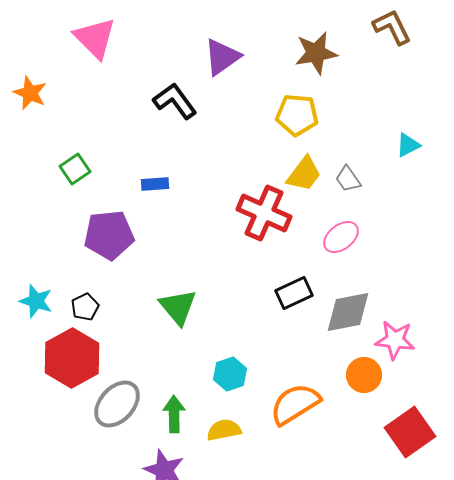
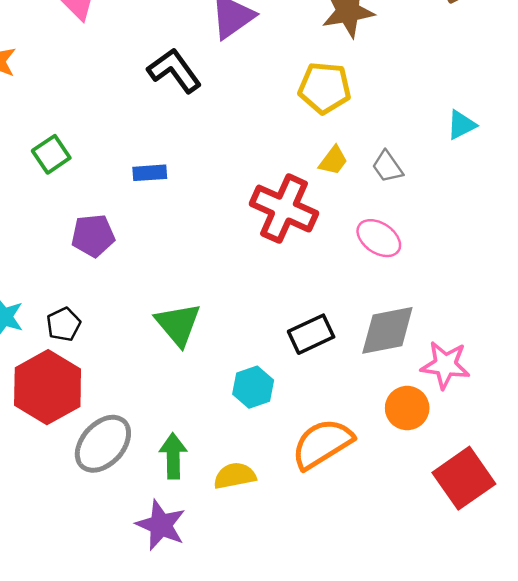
yellow trapezoid: (304, 174) -> (333, 161), size x0.7
purple pentagon: (109, 235) -> (93, 236), size x0.7
pink ellipse: (341, 237) -> (379, 238), turned 72
black rectangle: (294, 293) -> (311, 334), moved
cyan hexagon: (230, 374) -> (253, 387), moved

